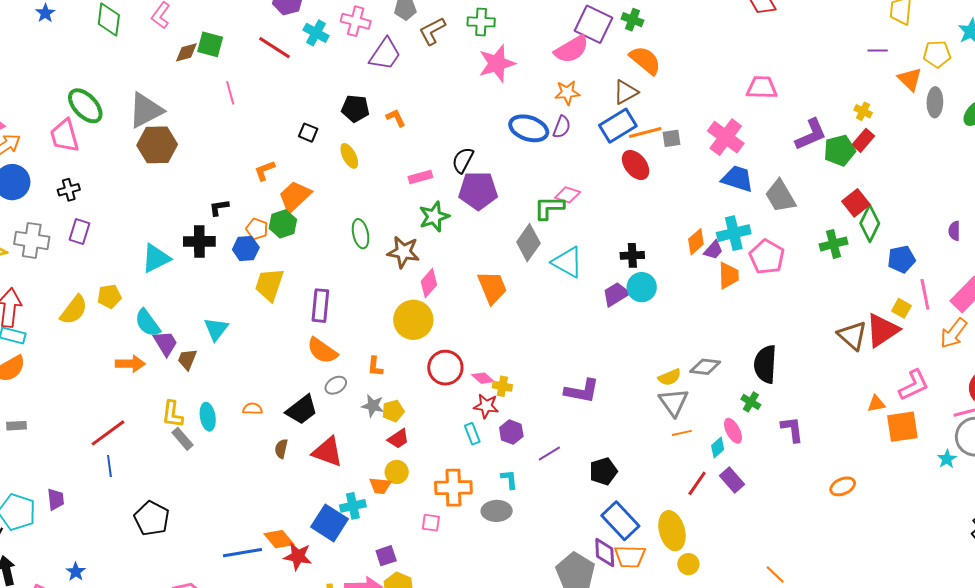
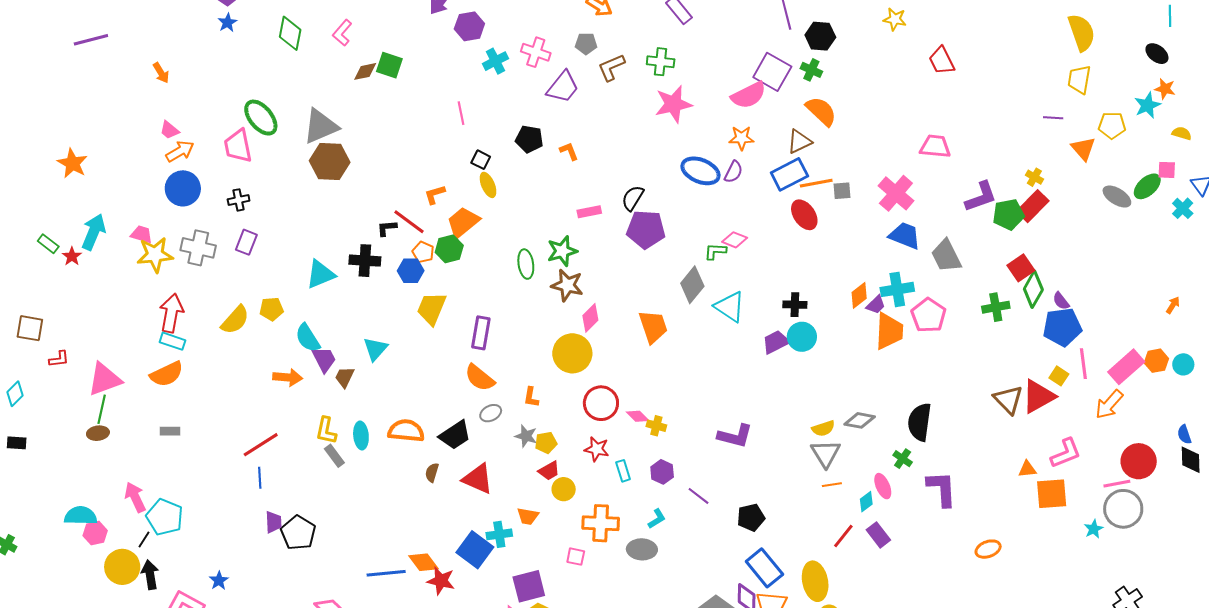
cyan cross: (316, 33) -> (495, 61), turned 30
red line: (274, 48) -> (409, 222), moved
pink line: (230, 93) -> (461, 113), moved
gray ellipse: (935, 102) -> (1117, 197), moved, turned -64
red rectangle: (863, 140) -> (1033, 206), size x1.4
yellow ellipse: (349, 156) -> (488, 185), moved
green L-shape: (549, 208) -> (715, 251), size x0.7
green star: (434, 217) -> (562, 251), moved
purple semicircle: (954, 231) -> (1061, 301), moved, turned -42
blue pentagon: (901, 259) -> (1062, 327), size x1.4
orange trapezoid: (728, 275) -> (889, 331), size x1.4
red star: (486, 406) -> (597, 449), moved
orange semicircle: (252, 409) -> (406, 431), size x1.8
purple L-shape: (792, 429) -> (942, 489), size x1.4
purple line: (549, 454) -> (698, 496), turned 65
yellow circle: (397, 472) -> (564, 489), moved
cyan L-shape: (509, 479) -> (657, 519), turned 60
purple trapezoid: (56, 499) -> (274, 522), moved
purple square: (386, 556) -> (529, 586), size x1.6

